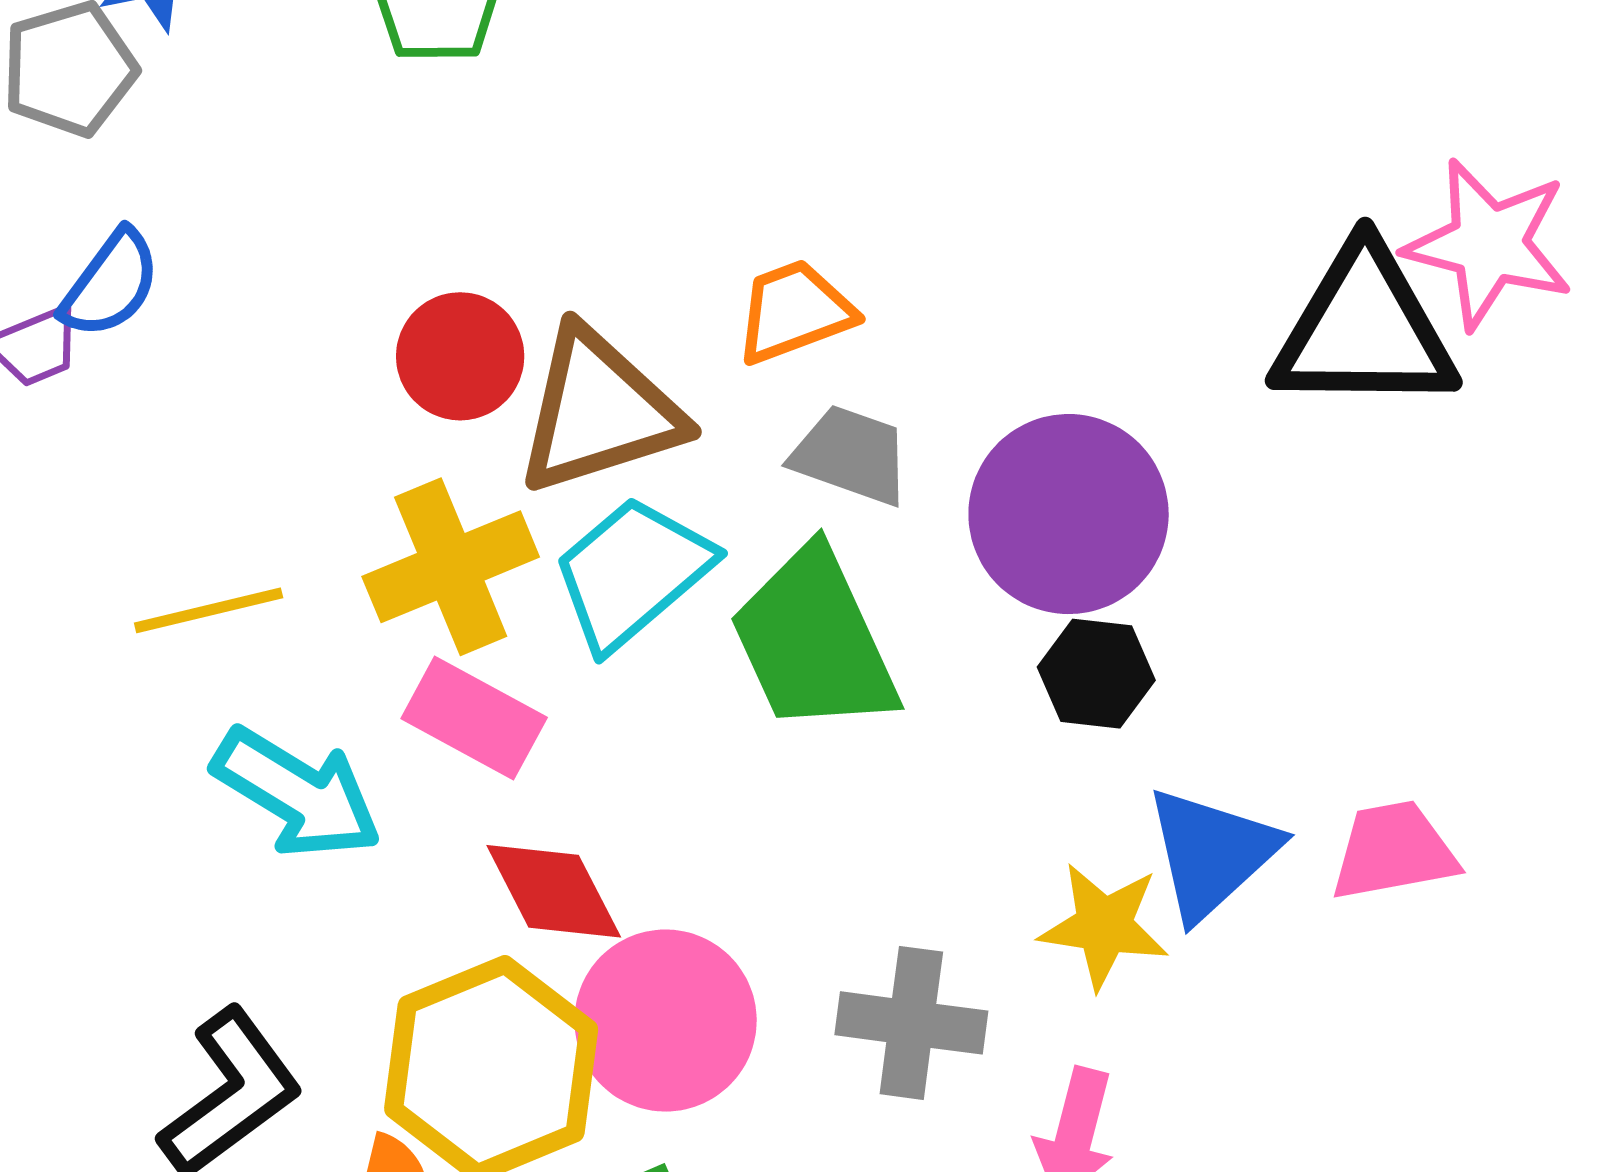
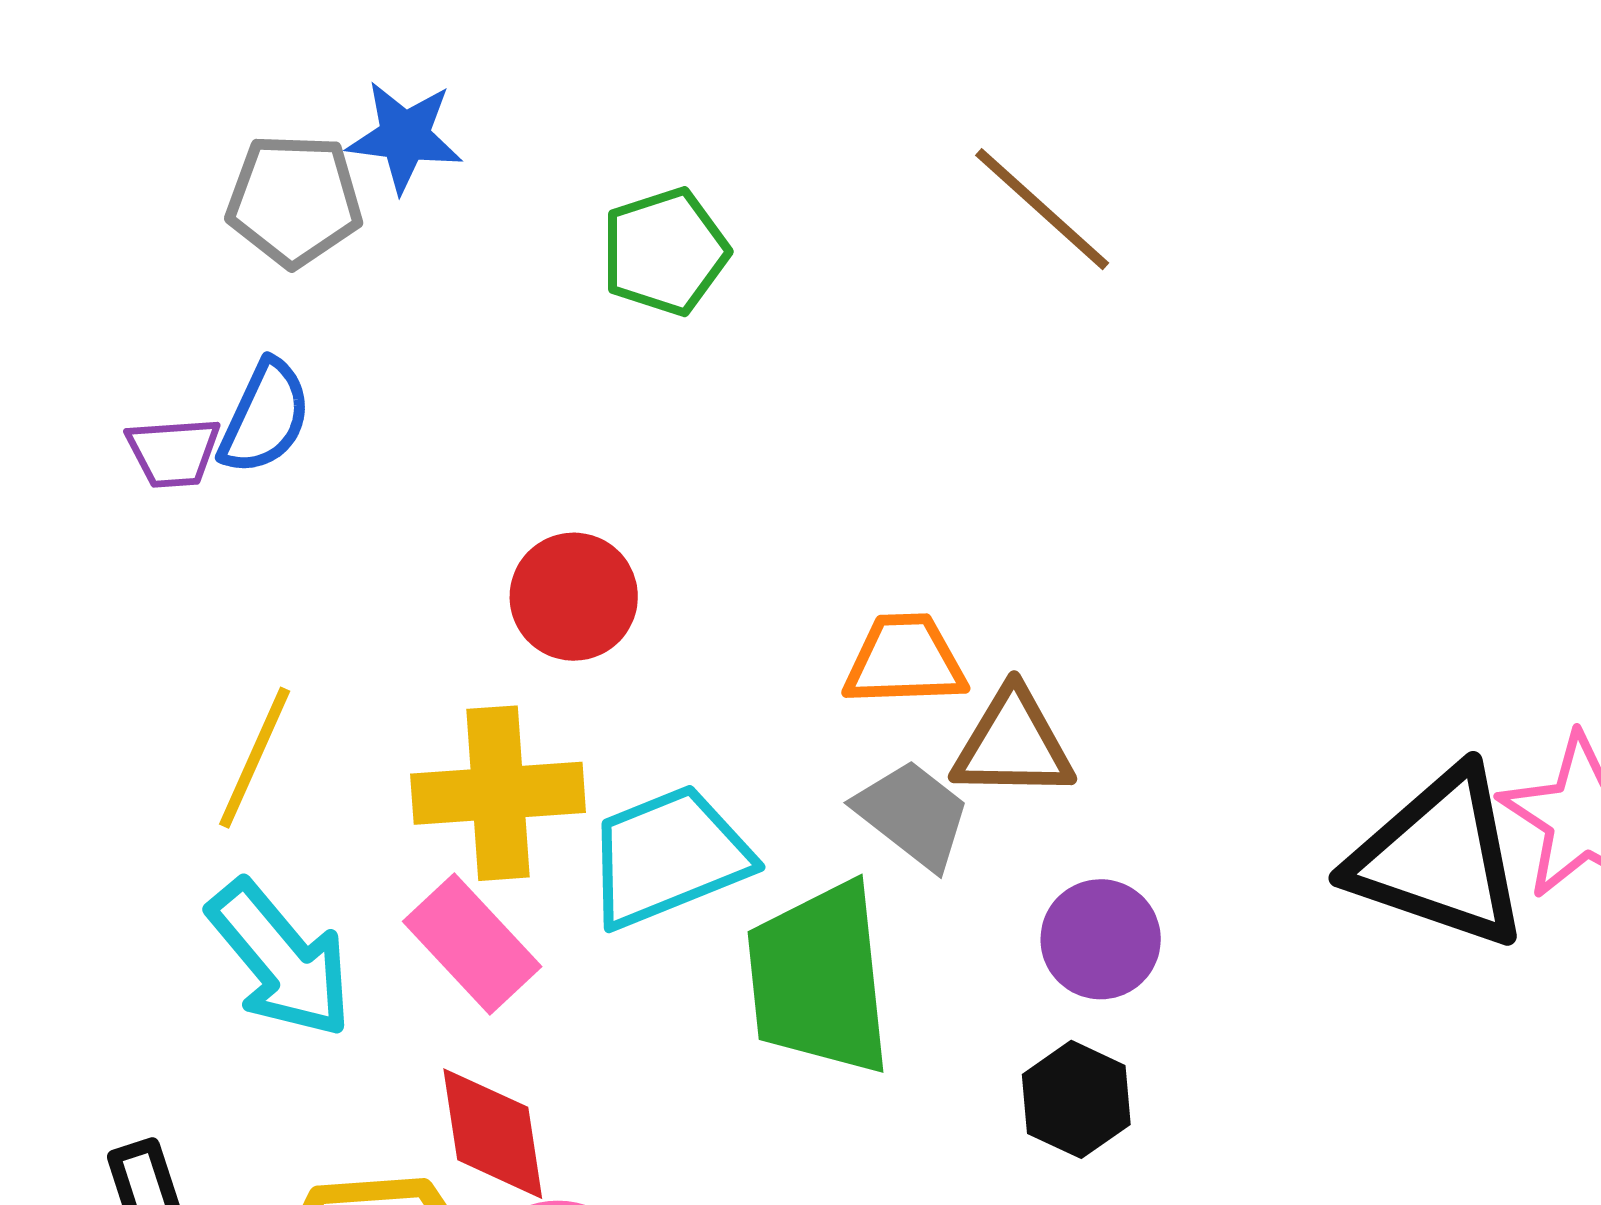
blue semicircle: (110, 284) -> (265, 417), turned -30
brown triangle: (599, 411) -> (1013, 744), moved, size x0.7
purple circle: (1069, 514) -> (1101, 939), size x0.6
yellow line: (209, 610) -> (255, 758), turned -71

